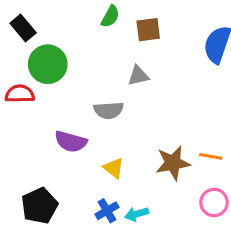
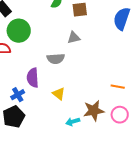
purple semicircle: (71, 142) -> (33, 78), turned 72
brown star: (173, 163) -> (94, 111), moved
blue cross: (107, 211) -> (18, 95), moved

